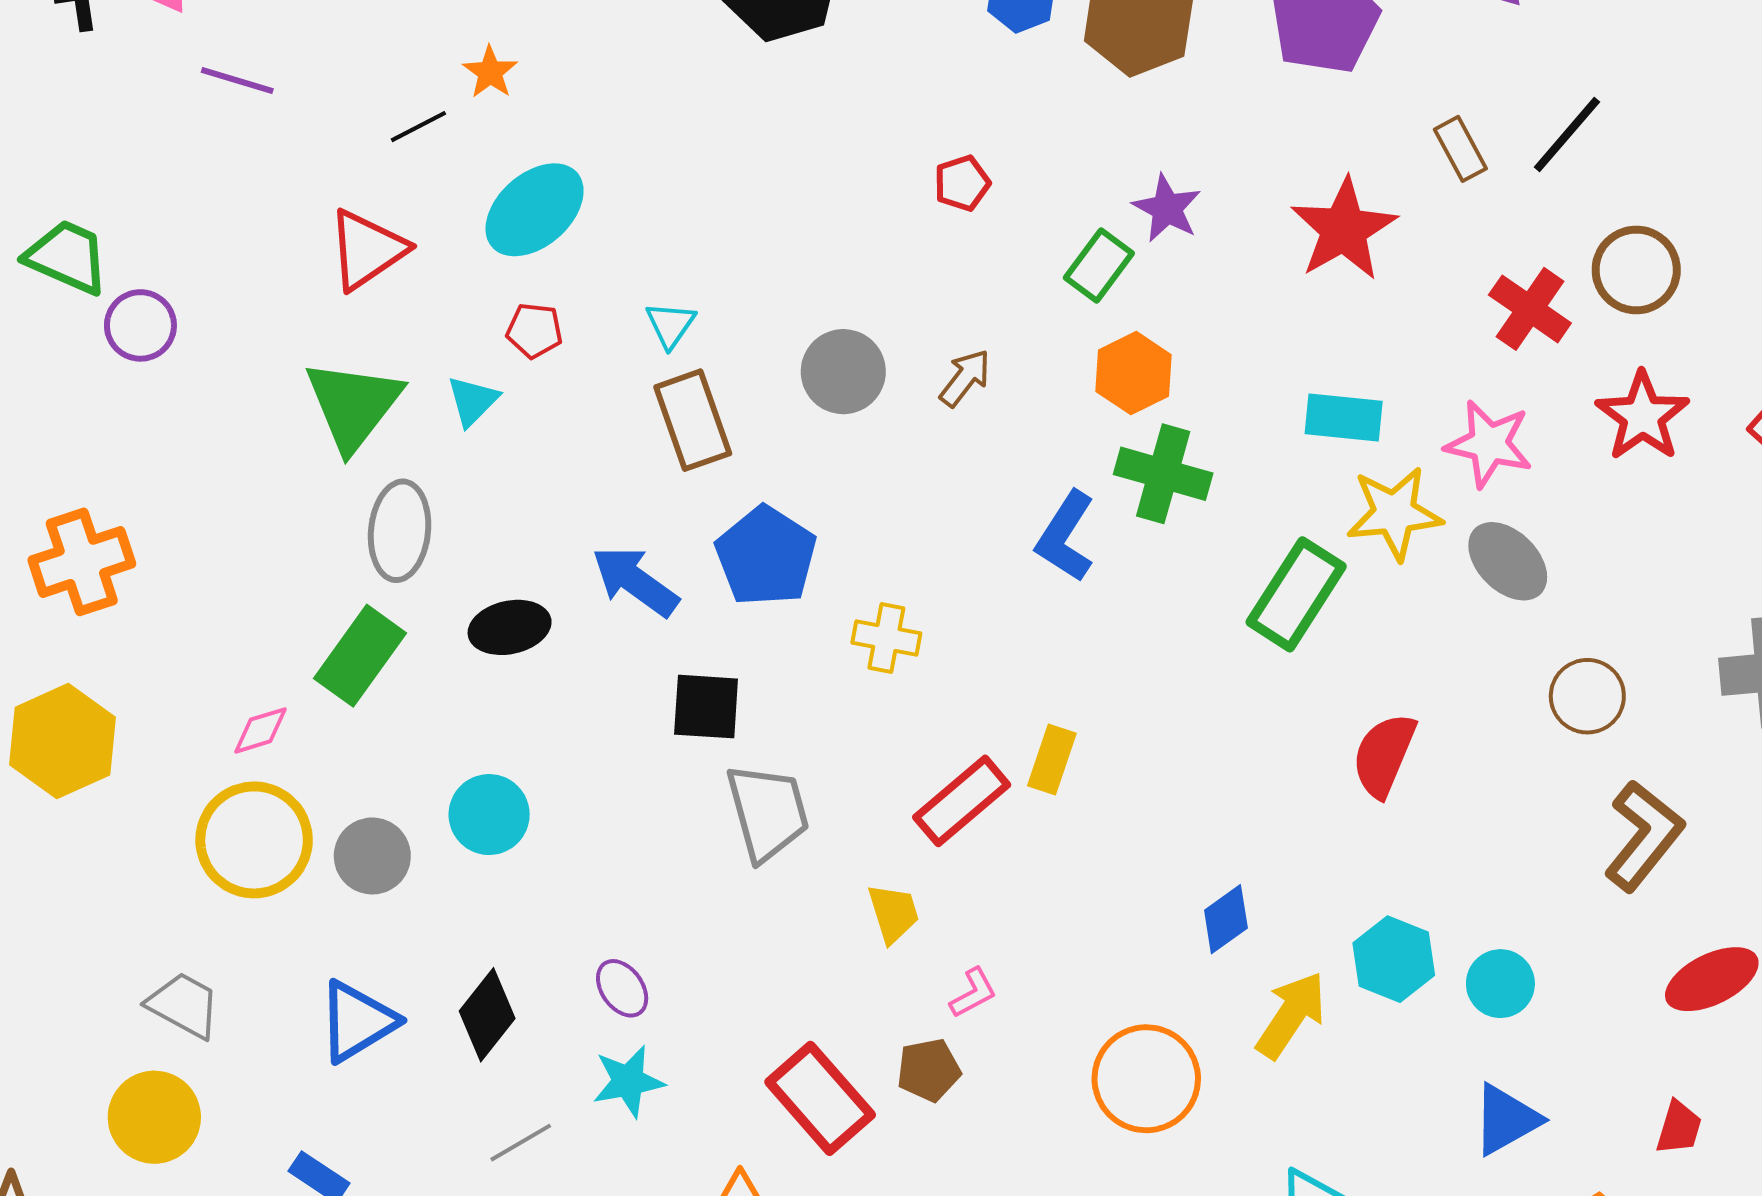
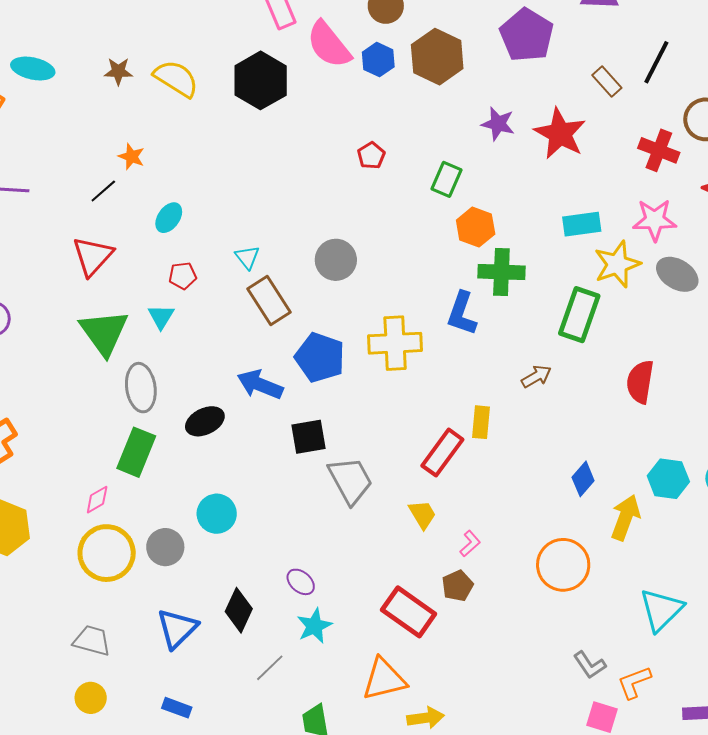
purple star: (1167, 208) -> (498, 124), moved
cyan ellipse: (535, 210) -> (169, 218), size x0.6
brown arrow: (965, 378) -> (536, 376), moved, turned 36
yellow cross: (886, 638) -> (395, 343), moved, size x1.6
yellow circle: (154, 1117) -> (91, 698), size x0.7

